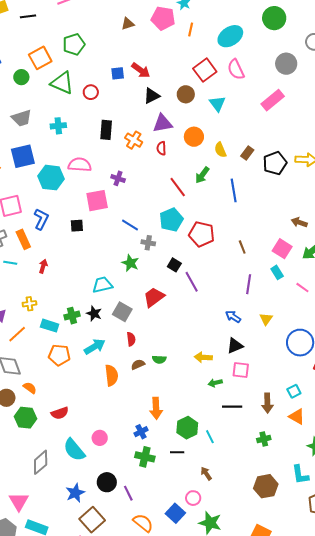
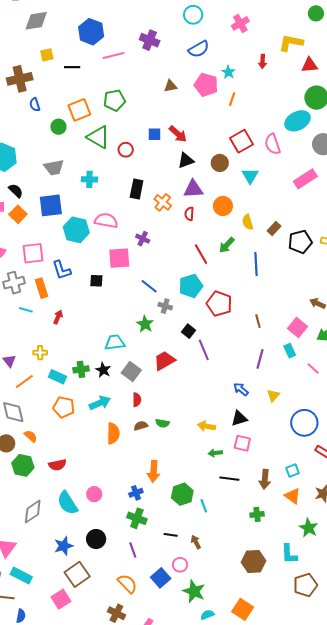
cyan ellipse: (230, 36) -> (298, 121), moved
blue L-shape: (41, 219) -> (62, 270), turned 130
black line: (177, 452) -> (171, 535), moved
purple line: (128, 493) -> (133, 550), moved

